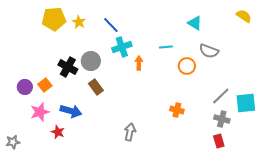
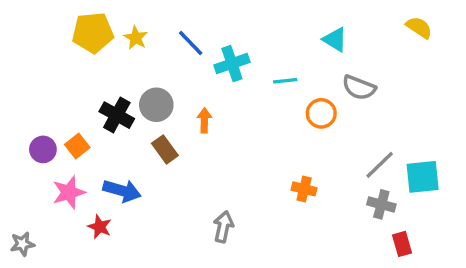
cyan cross: (122, 47) -> (232, 64), moved
orange arrow: (139, 63) -> (204, 120), moved
red rectangle: (219, 141) -> (402, 244), moved

